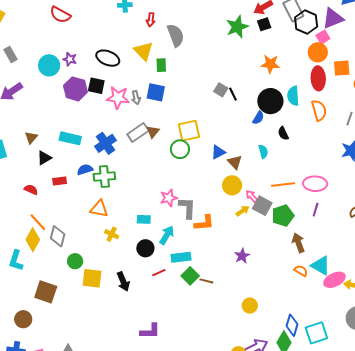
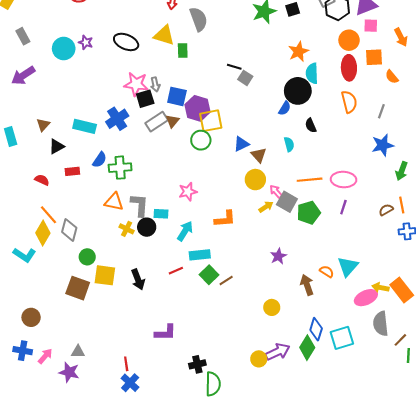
pink square: (323, 37) -> (371, 26), moved, turned 32
yellow triangle: (143, 51) -> (164, 35), turned -30
orange star: (270, 64) -> (298, 52), turned -30
black square: (96, 86) -> (145, 99), moved, turned -30
purple hexagon: (75, 89) -> (198, 108), moved
blue square: (156, 92) -> (177, 96), moved
black line: (233, 94) -> (234, 67), moved, turned -48
cyan semicircle: (293, 96) -> (312, 73), moved
blue cross: (106, 143) -> (117, 119), moved
blue semicircle: (85, 170) -> (100, 160), turned 140
gray L-shape: (187, 208) -> (139, 205), moved
brown arrow: (298, 243) -> (307, 285), moved
black circle: (145, 248) -> (147, 227), moved
purple star: (242, 256) -> (278, 256), moved
cyan L-shape: (16, 261) -> (24, 255), turned -75
cyan triangle: (321, 266) -> (348, 266), turned 40
pink ellipse: (334, 280) -> (366, 298), moved
brown line: (206, 281) -> (226, 280), turned -48
brown square: (46, 292) -> (78, 288), moved

